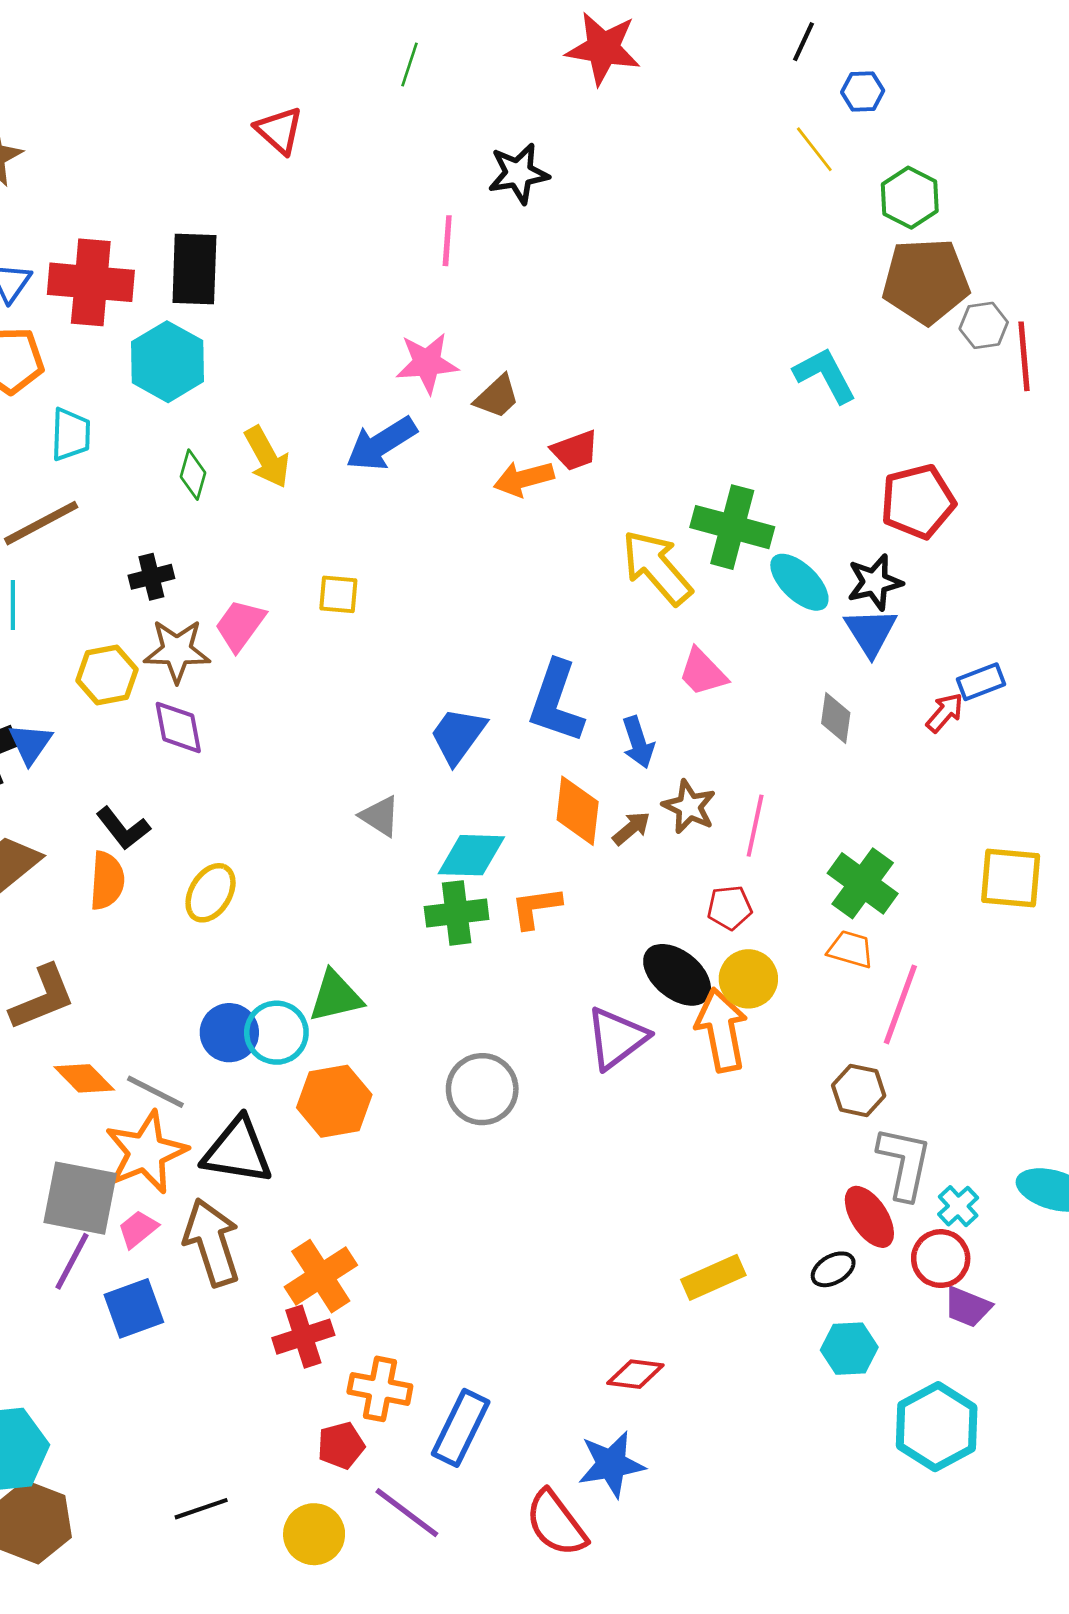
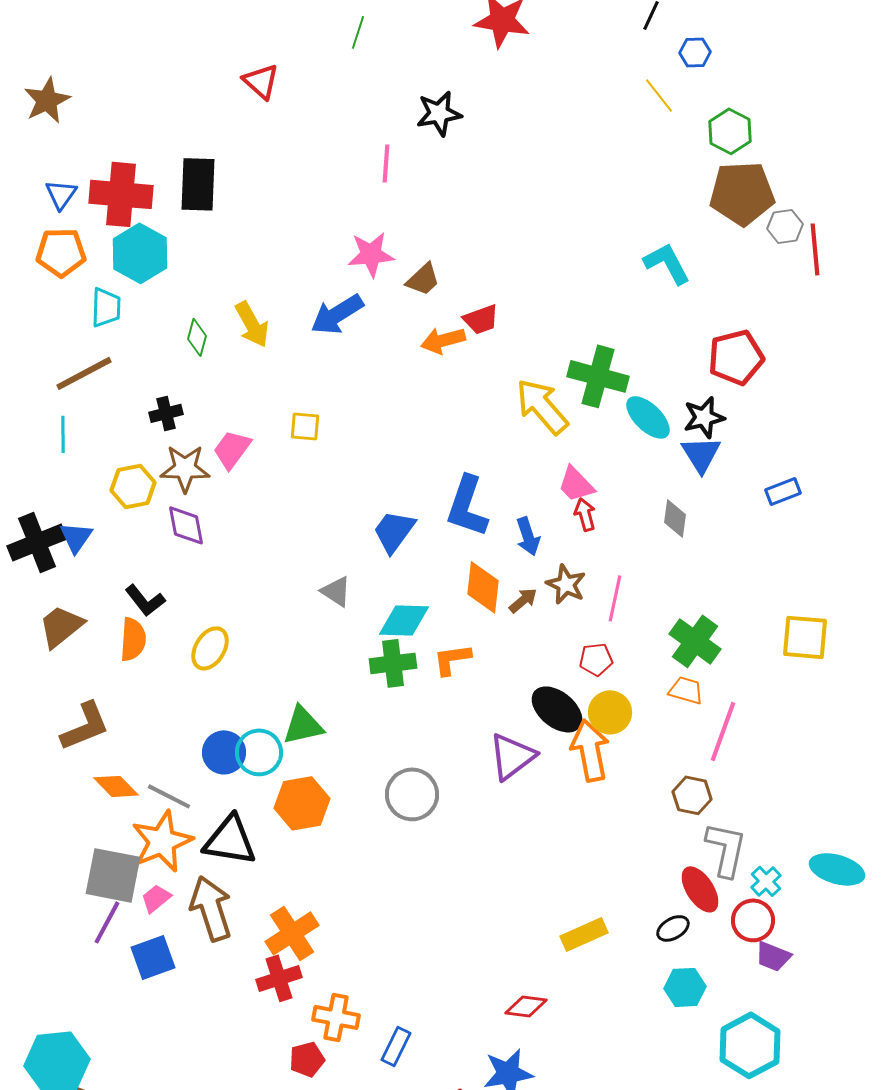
cyan hexagon: (168, 362) -> (140, 253), moved
red arrow: (945, 713) -> (585, 514), moved, turned -56
blue rectangle: (461, 1428) -> (396, 1046), size x0.7

